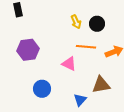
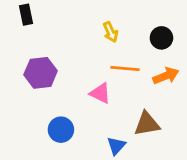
black circle: (97, 24) -> (161, 38), moved

